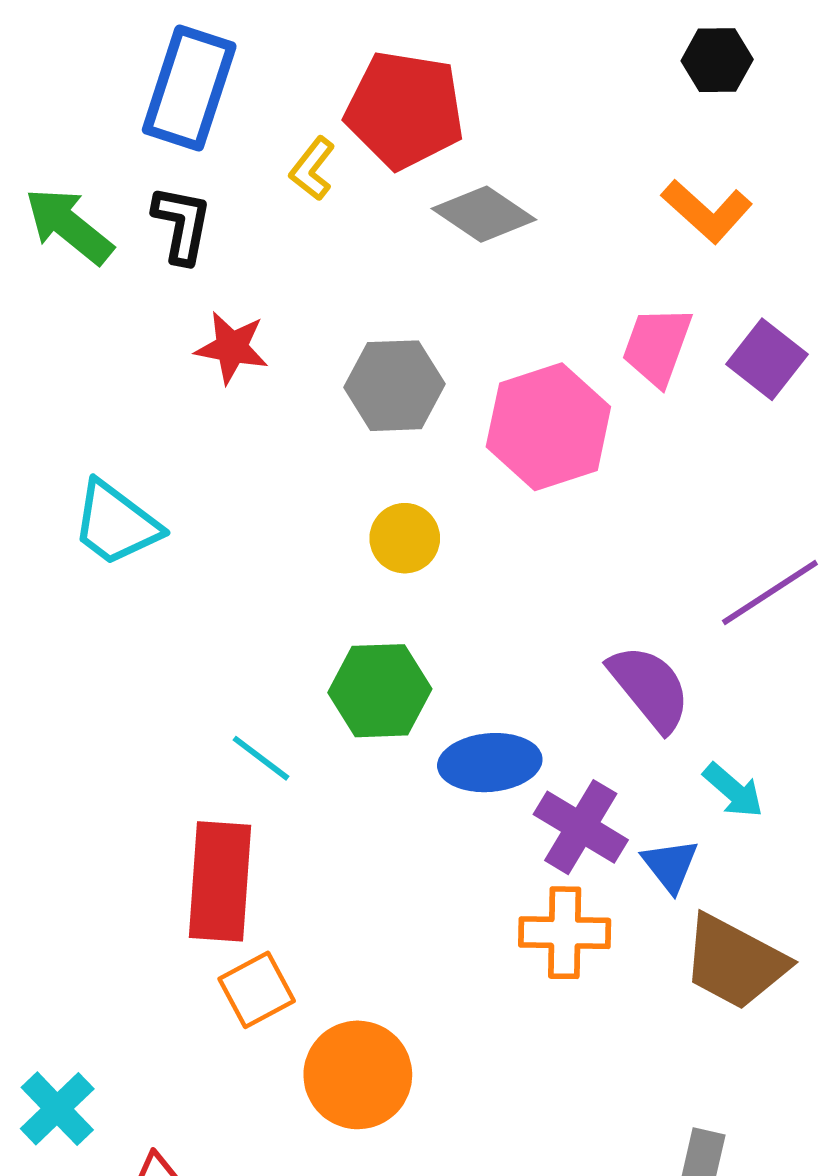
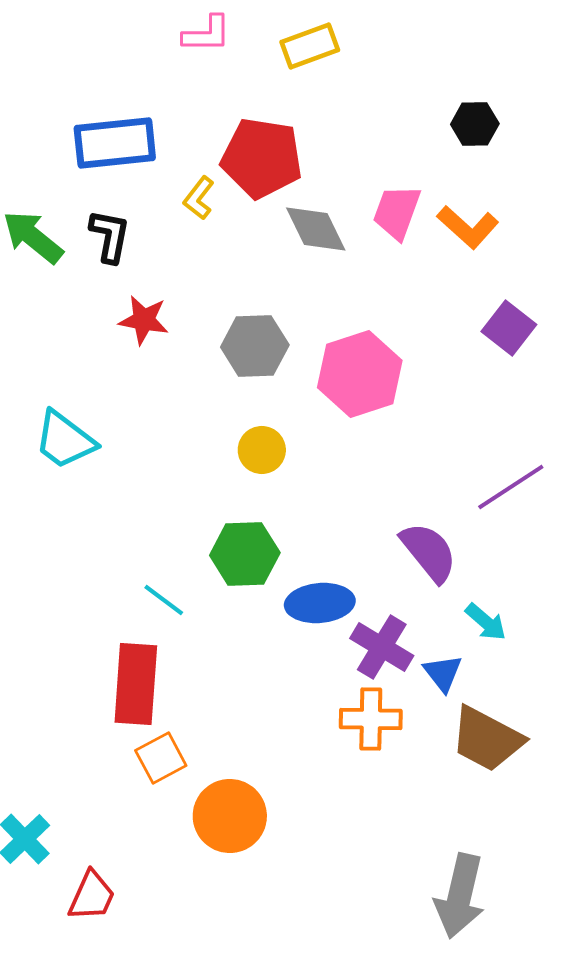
blue rectangle: (189, 88) -> (115, 143), turned 66
gray diamond: (484, 214) -> (316, 229), turned 30
pink trapezoid: (657, 346) -> (397, 212), moved

